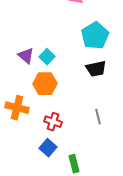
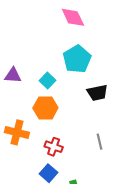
cyan pentagon: (95, 36) -> (77, 59), moved
purple triangle: (26, 56) -> (13, 75), moved, turned -36

